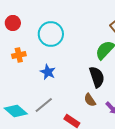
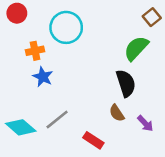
orange cross: (19, 55) -> (35, 51), moved
blue star: (48, 72) -> (43, 77), moved

